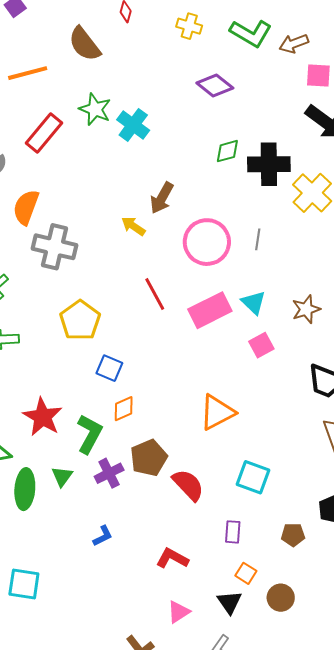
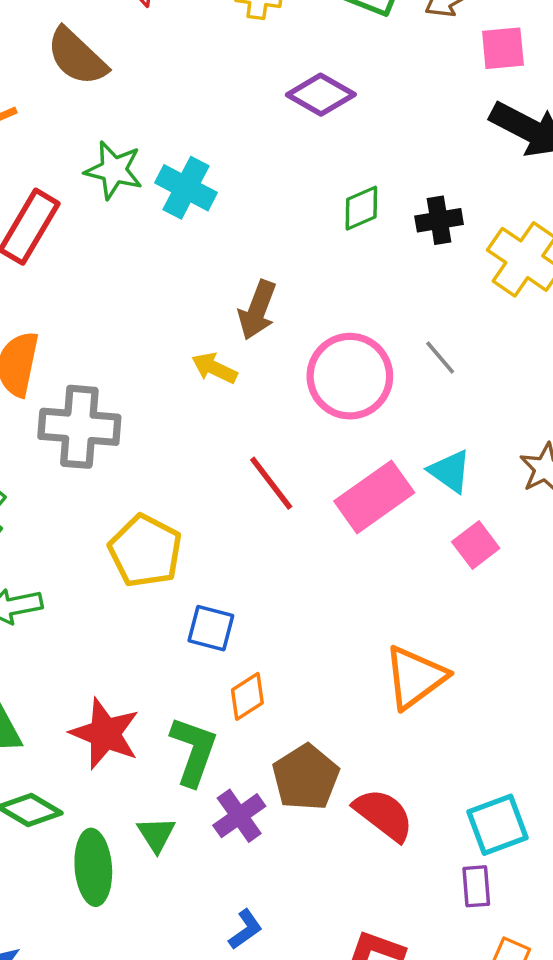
black cross: (269, 164) -> (439, 220), size x0.6
gray line: (258, 239) -> (440, 357), turned -40
cyan square: (253, 477) -> (497, 825), moved, turned -32

